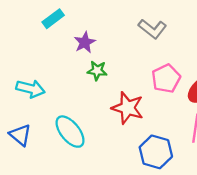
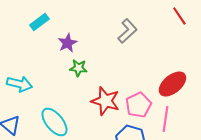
gray L-shape: (152, 29) -> (127, 31), turned -80
pink pentagon: (166, 79) -> (138, 105), moved

